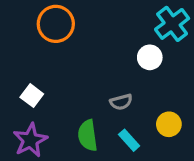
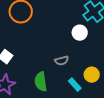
cyan rectangle: (129, 140) -> (75, 85), moved

